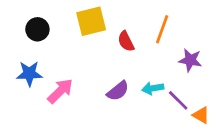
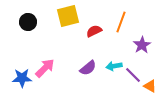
red semicircle: (126, 41) -> (94, 31), turned 91
purple star: (190, 60) -> (142, 45), turned 30
blue star: (29, 74) -> (22, 78), moved

